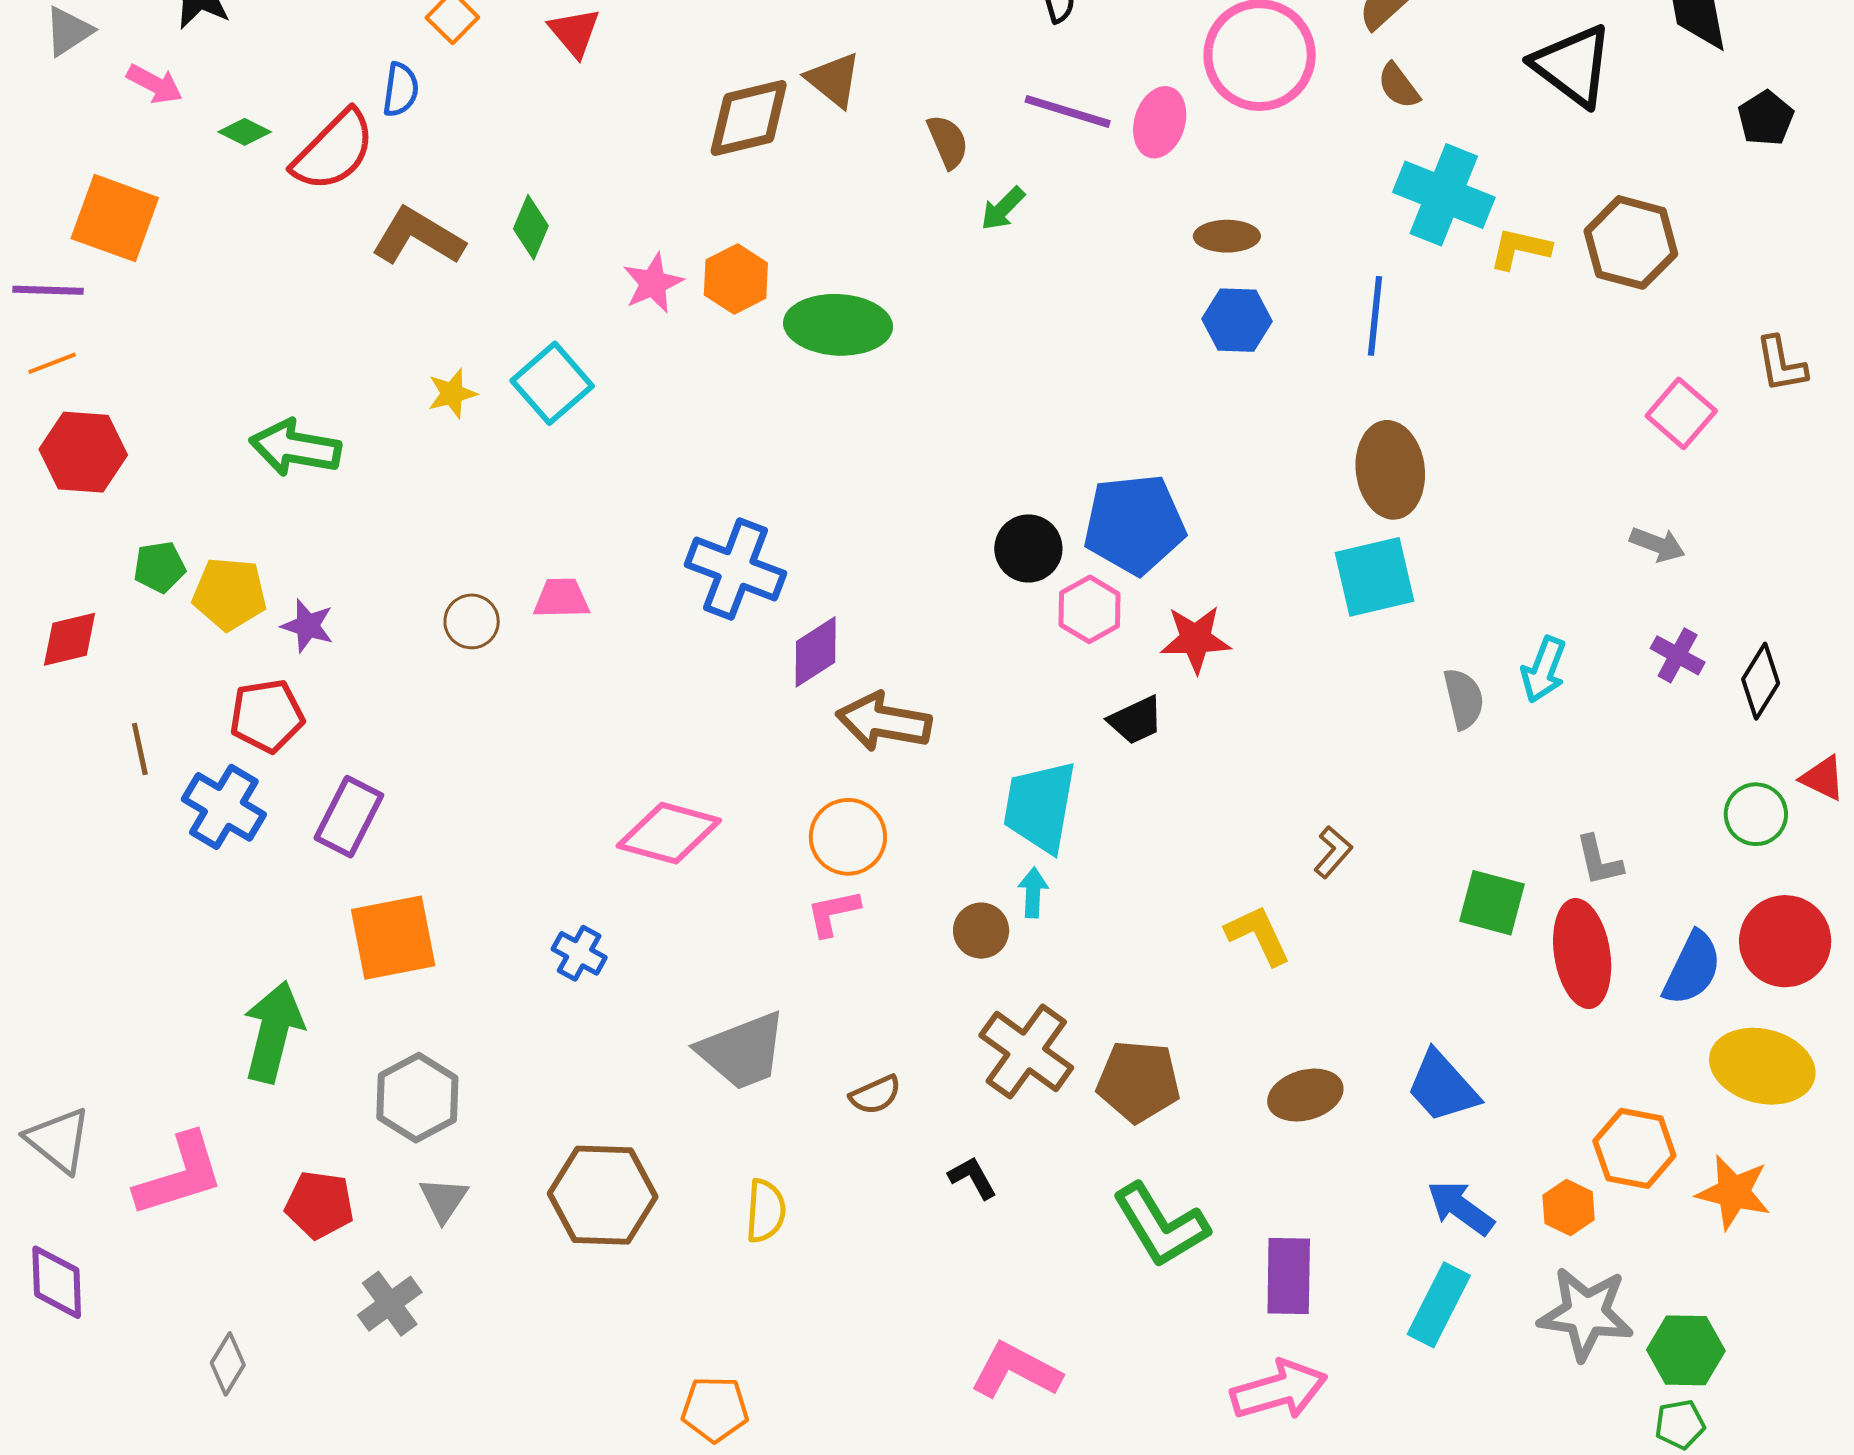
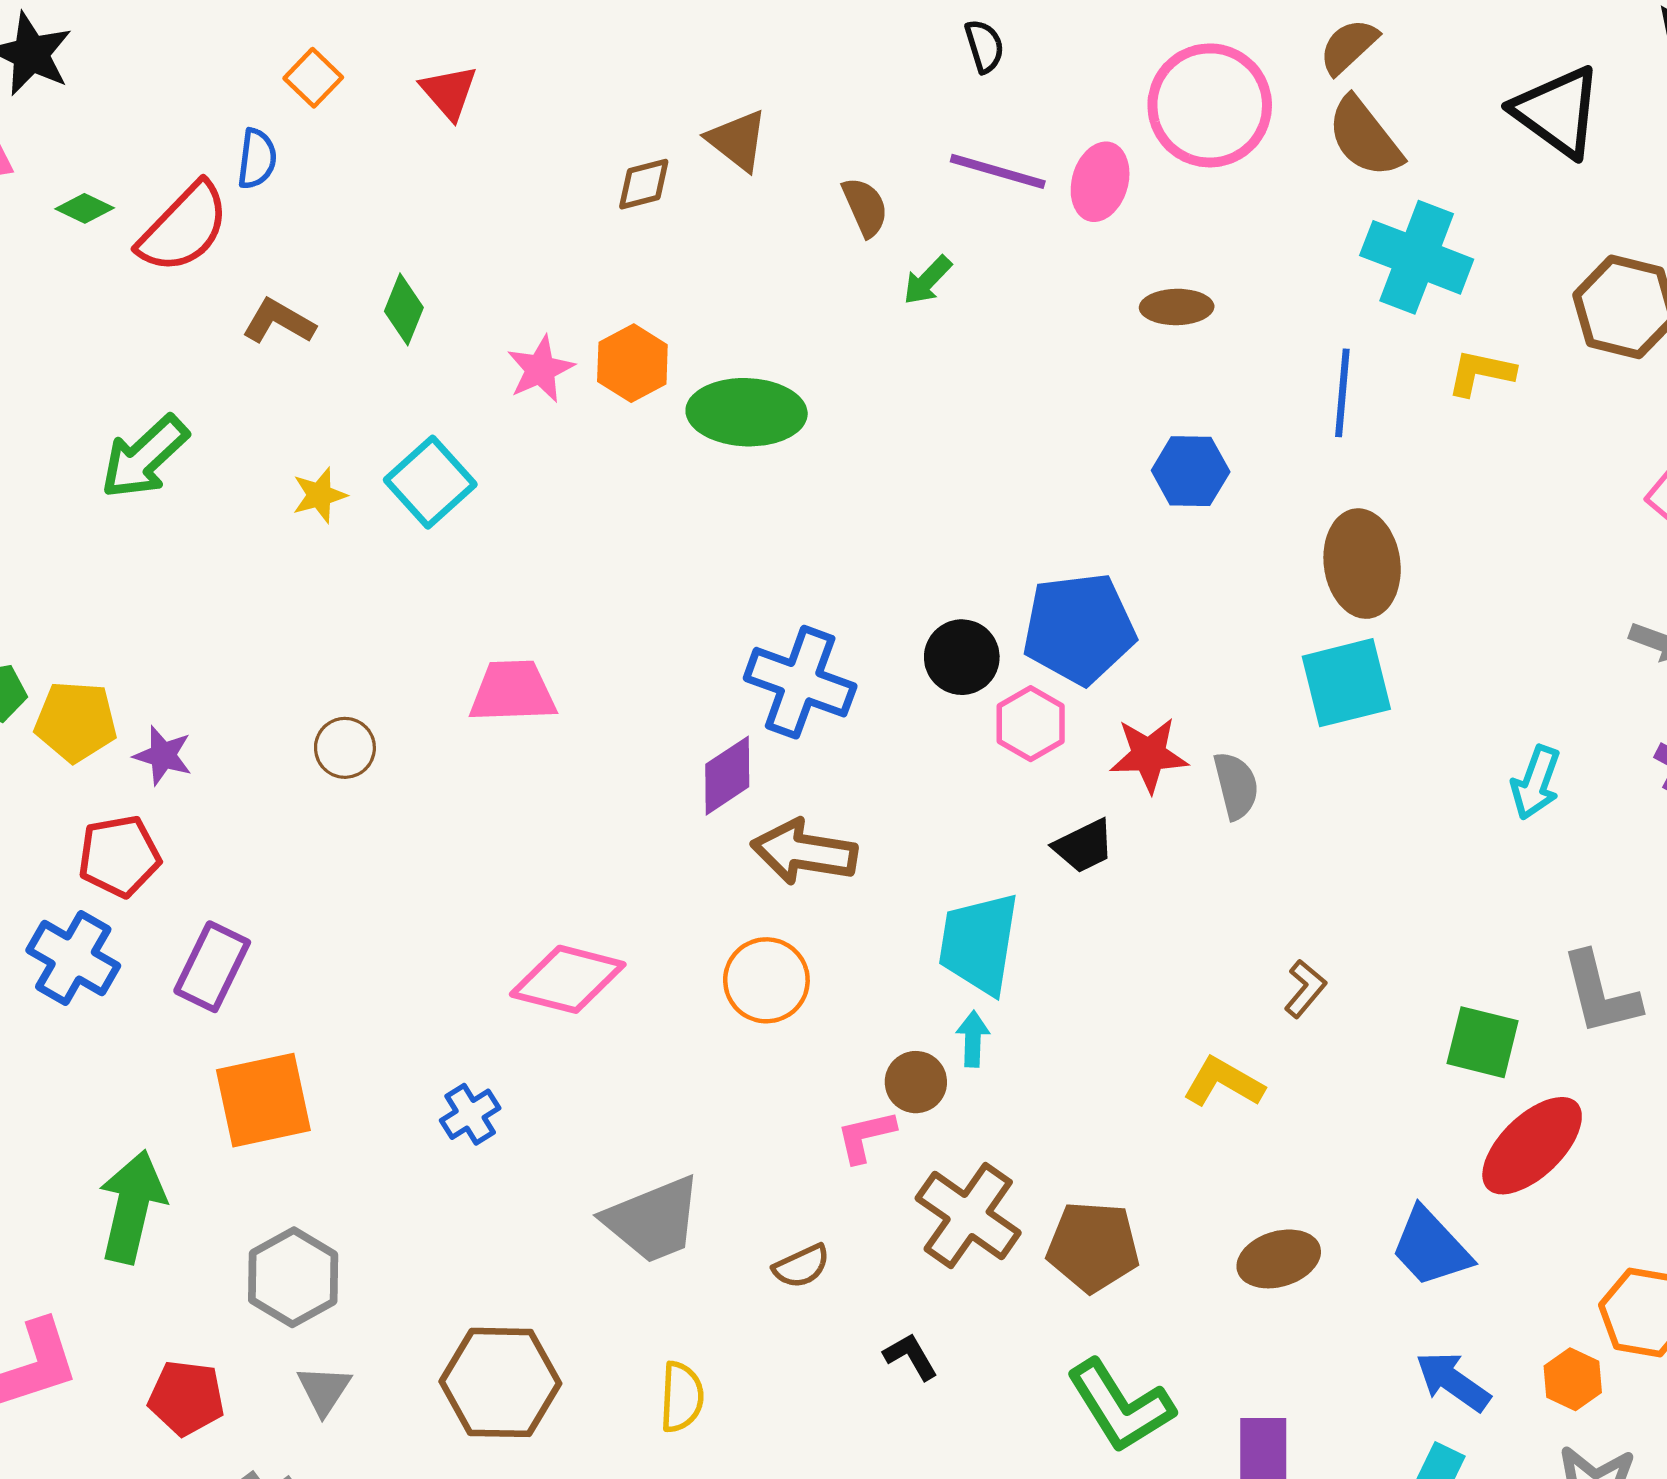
brown semicircle: (1399, 86) -> (1365, 137), size x1.6
brown diamond: (749, 118) -> (644, 184), size x0.6
brown L-shape: (418, 237) -> (279, 322), size x0.7
yellow L-shape: (1520, 249) -> (1481, 373), moved
blue hexagon: (1237, 320) -> (1191, 471), moved
green arrow: (295, 448) -> (144, 457), moved, turned -52
blue cross: (735, 569) -> (800, 682), moved
pink trapezoid: (562, 598) -> (513, 692), moved, size x1.4
gray semicircle: (1464, 699) -> (1236, 786), moved
gray L-shape: (1599, 860) -> (1600, 994), size x1.5
pink L-shape: (833, 913) -> (866, 1136), moved
yellow L-shape: (1258, 935) -> (1223, 1082), turned -34
blue cross: (579, 953) -> (470, 1114), turned 30
red ellipse: (1582, 954) -> (1532, 1146), moved, turned 56

